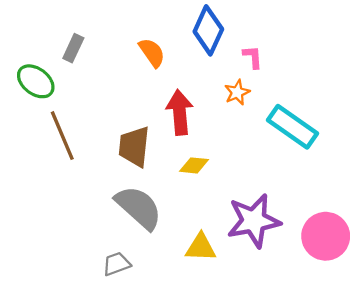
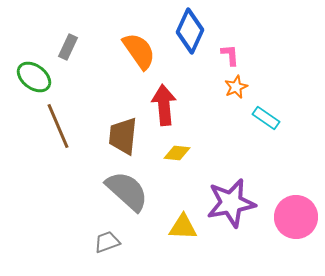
orange semicircle: (152, 53) -> (139, 51), size x1.4
orange star: (237, 92) -> (236, 87), moved
cyan rectangle: (292, 127) -> (266, 118), size x0.6

